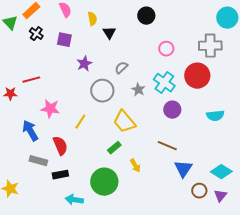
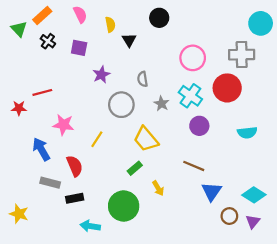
black circle: (146, 16) -> (159, 18), moved
pink circle: (166, 49) -> (193, 58), size x1.5
gray semicircle: (121, 68) -> (143, 79), turned -56

